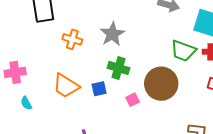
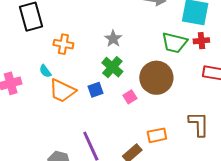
gray star: (112, 34) -> (113, 39), moved, size x0.7
green cross: (118, 68) -> (112, 67), turned 30
cyan semicircle: (26, 103) -> (45, 71), moved

